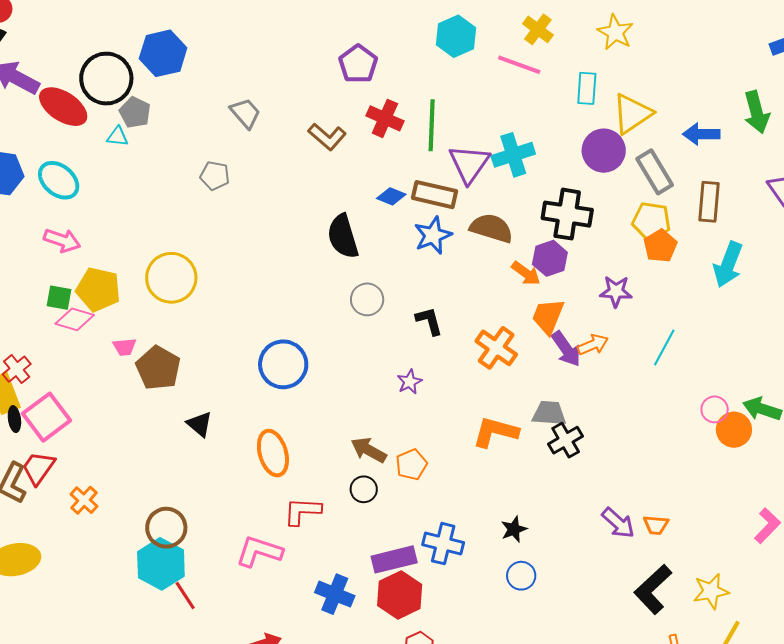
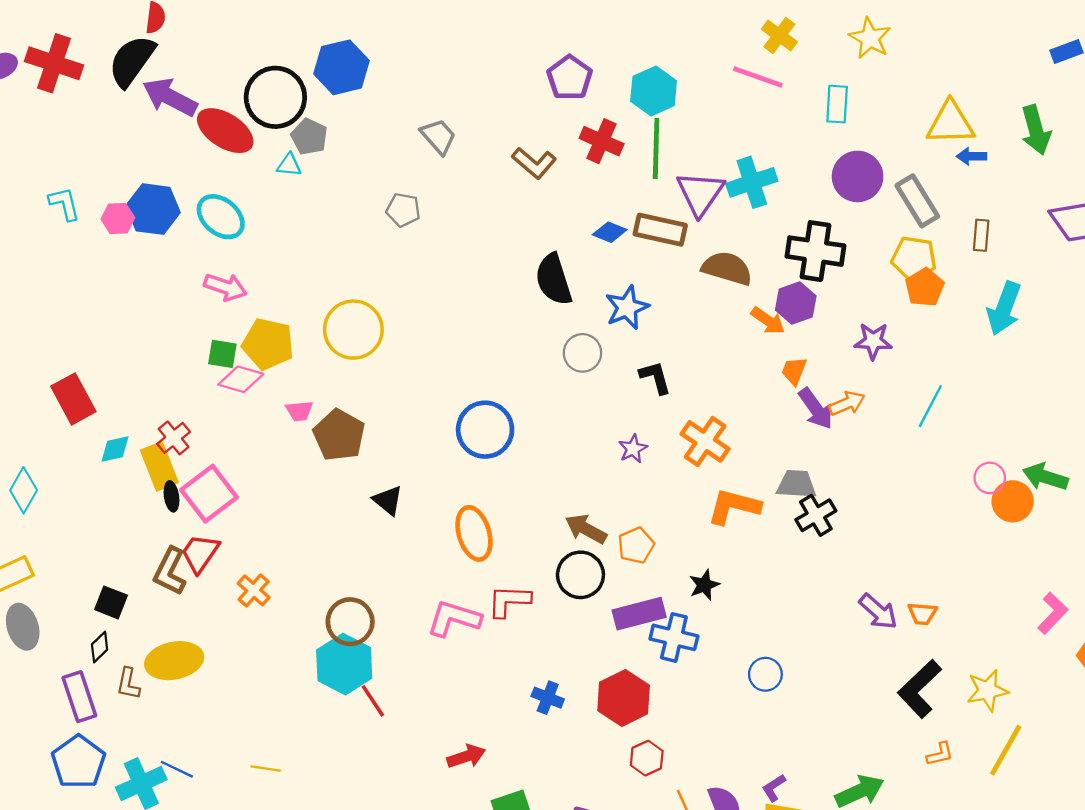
cyan hexagon: (456, 36) -> (654, 91), moved
yellow triangle: (632, 114) -> (950, 123), moved, turned 33
blue arrow: (701, 134) -> (971, 156), size x0.7
brown rectangle: (709, 202) -> (981, 235), size x0.7
blue star: (433, 235) -> (627, 308), moved
orange trapezoid: (548, 316) -> (794, 371), size x0.7
orange cross: (496, 348) -> (705, 441), moved
black circle: (364, 489) -> (580, 575), size x1.5
black star: (514, 529) -> (704, 585), moved
pink L-shape: (259, 551) -> (454, 619), moved
purple rectangle: (394, 559) -> (639, 614), moved
blue cross: (335, 594) -> (548, 698), size x0.7

